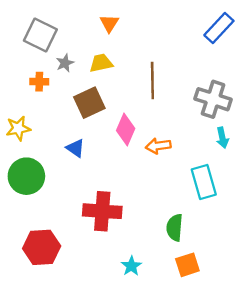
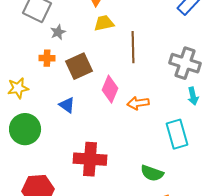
yellow trapezoid: (101, 63) -> (104, 23), moved
orange cross: (39, 82) -> (47, 58), moved
green semicircle: (175, 228) -> (152, 173), turned -75

